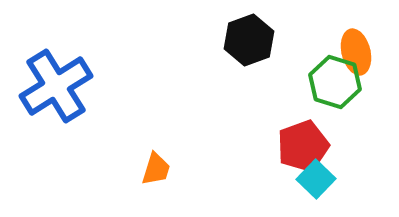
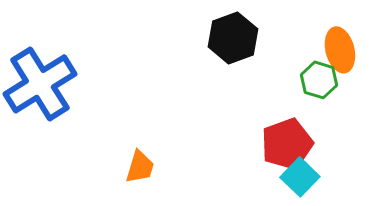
green hexagon: (335, 82) -> (319, 80), size x0.7

